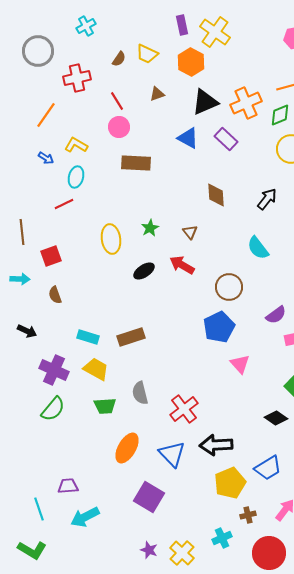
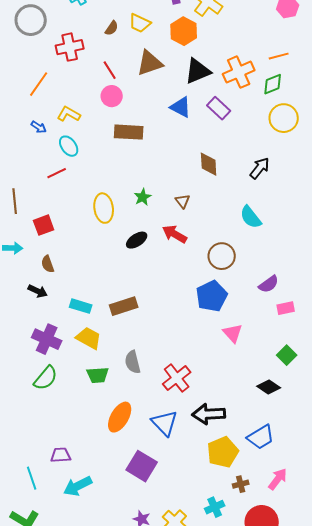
brown triangle: (157, 94) -> (150, 63), size x1.8
cyan ellipse: (76, 177) -> (69, 146), turned -50
black arrow: (27, 331) -> (38, 291), moved

